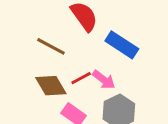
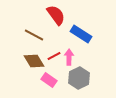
pink arrow: (104, 80) -> (69, 57), turned -126

